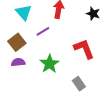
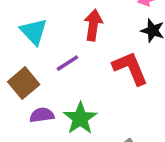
red L-shape: (84, 49) -> (130, 68), moved
purple semicircle: (18, 62) -> (42, 115), moved

